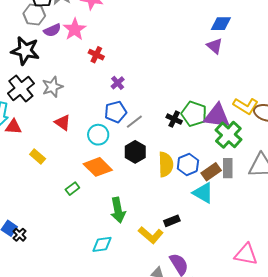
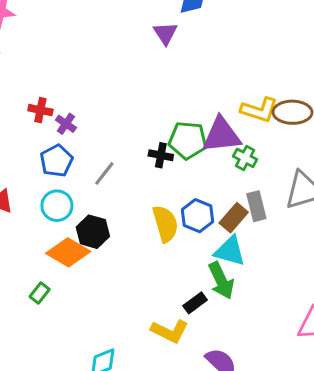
purple triangle: (215, 46) -> (165, 33), moved, turned 30
red cross: (96, 55) -> (40, 110), moved
blue pentagon: (116, 112) -> (57, 161), moved
green cross: (228, 135) -> (245, 158), size x0.6
black hexagon: (135, 152) -> (93, 232), moved
green arrow: (118, 210) -> (221, 281), moved

